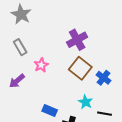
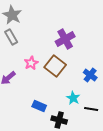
gray rectangle: (20, 47) -> (11, 37), moved
brown square: (80, 68) -> (55, 66), moved

